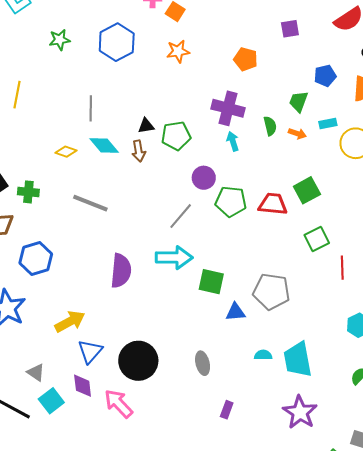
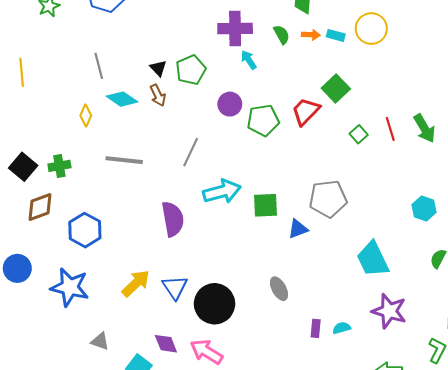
cyan rectangle: (328, 123) -> (336, 35), moved, turned 42
black triangle: (146, 126) -> (158, 68), turned -48
yellow diamond: (66, 152) -> (86, 115), turned -70
red trapezoid: (273, 204) -> (306, 111), turned -36
gray line: (181, 216) -> (191, 152), moved
green square: (317, 239) -> (359, 134), size x0.7
red line: (342, 268) -> (390, 129), moved
blue triangle: (90, 351) -> (175, 287), moved
cyan semicircle: (263, 355) -> (342, 328), moved
gray triangle: (36, 372) -> (100, 341), moved

